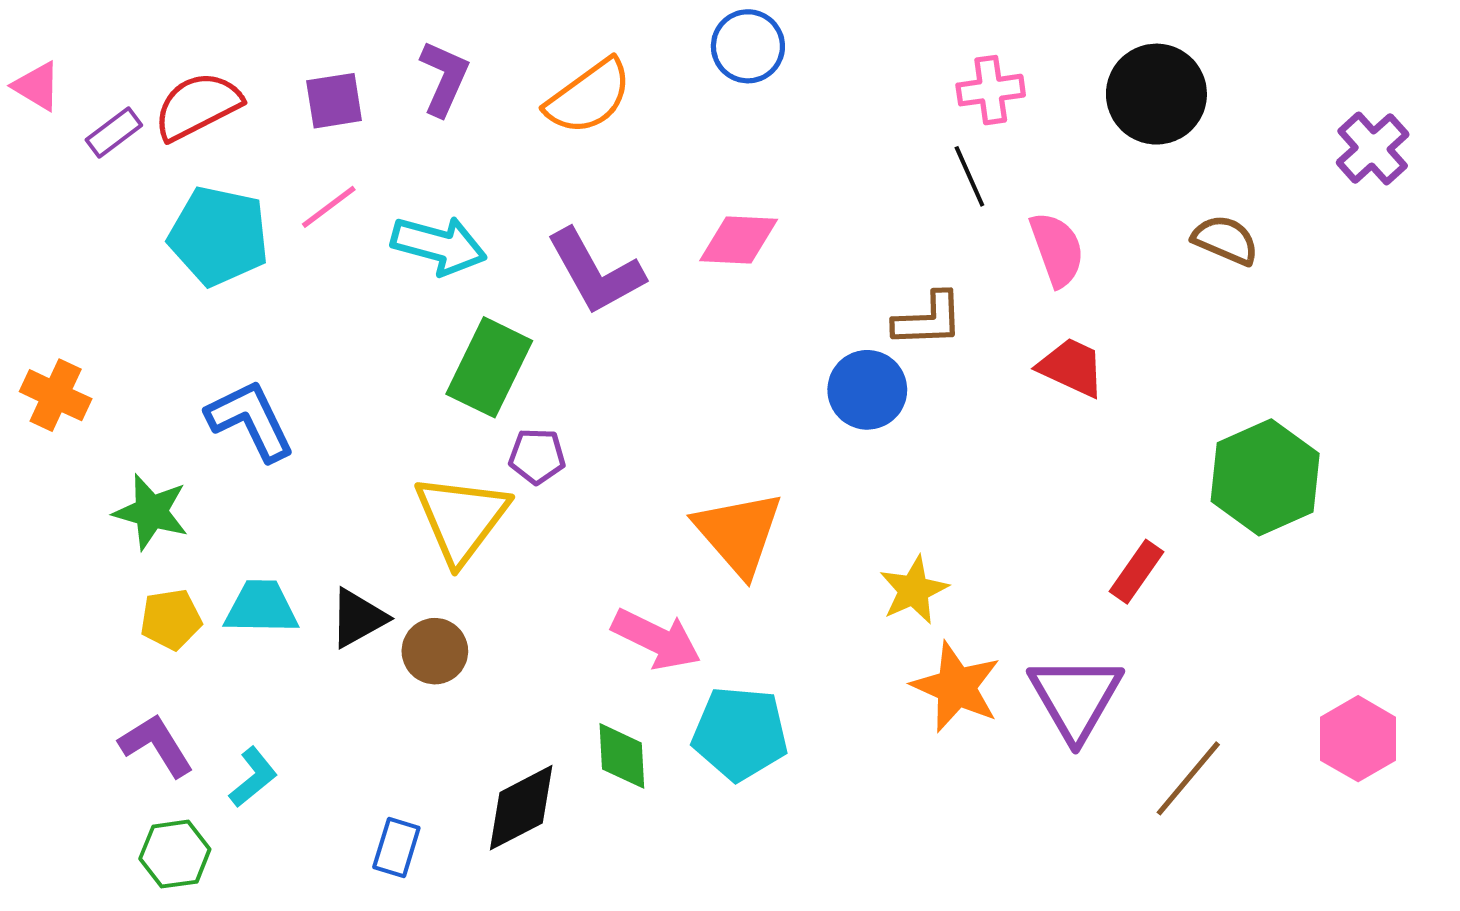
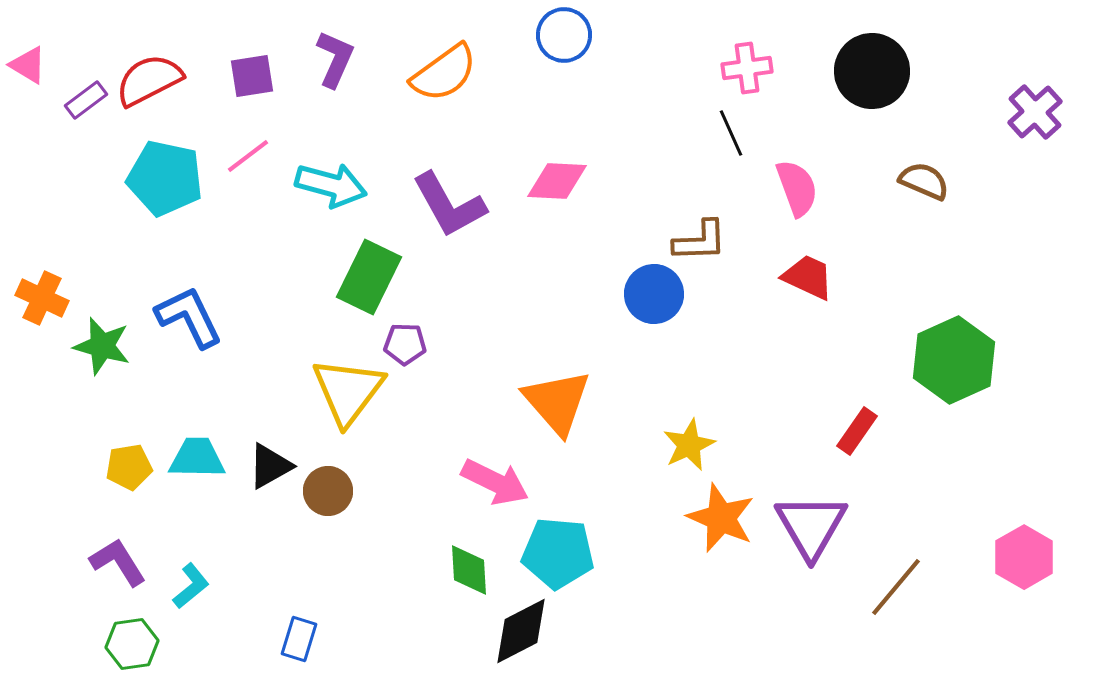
green star: (151, 512) -> (102, 346), moved
black diamond: (521, 808) -> (521, 631), moved

